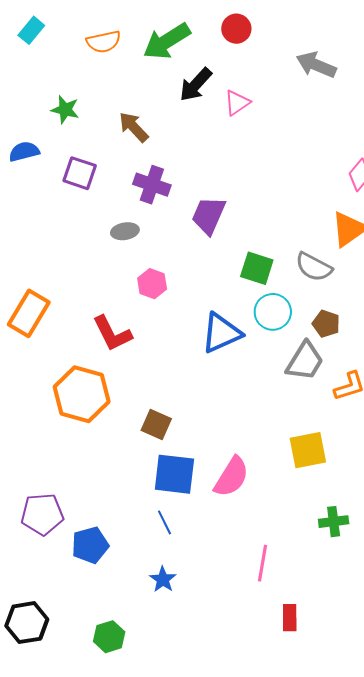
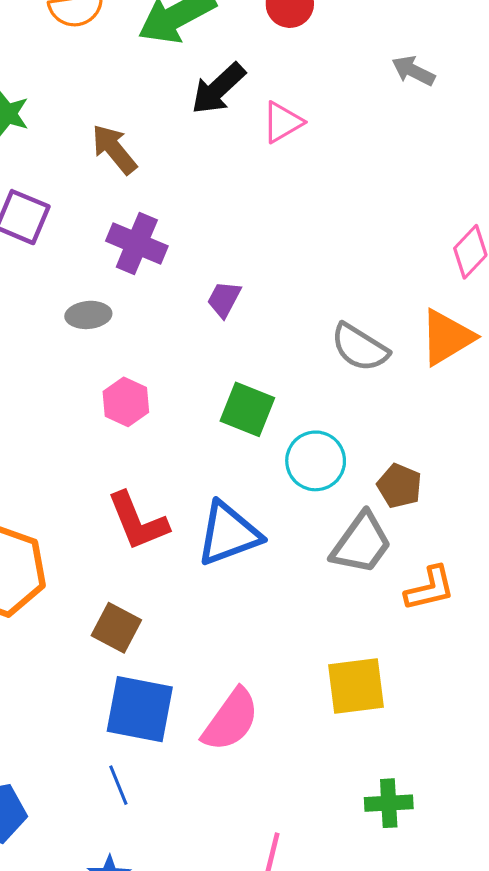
gray arrow: (316, 65) -> (413, 71), size x0.7
purple trapezoid: (209, 215) -> (224, 299), size x0.6
gray semicircle: (314, 267) -> (360, 347), moved
green square: (257, 268) -> (247, 409), moved
blue triangle: (221, 333) -> (229, 534), moved
red L-shape: (112, 334) -> (138, 521), moved

